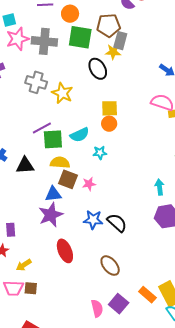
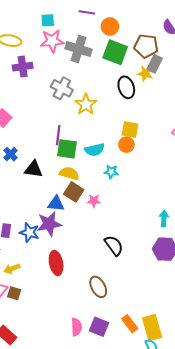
purple line: (42, 128) -> (58, 135), turned -66
blue star: (93, 220) -> (29, 232), moved
purple square: (119, 304) -> (99, 327), turned -30

